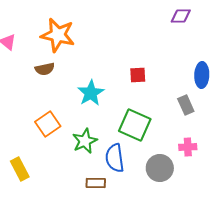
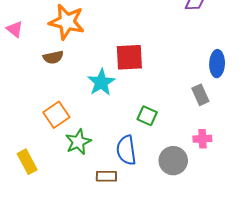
red square: (138, 75) -> (129, 57), moved, size x1.6
green square: (135, 125) -> (147, 116), size x0.6
green star: (85, 141) -> (78, 142), moved

